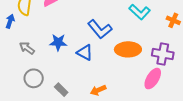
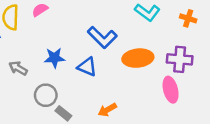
gray circle: (34, 78) -> (46, 95), moved
pink ellipse: (153, 79) -> (171, 90), turned -40

